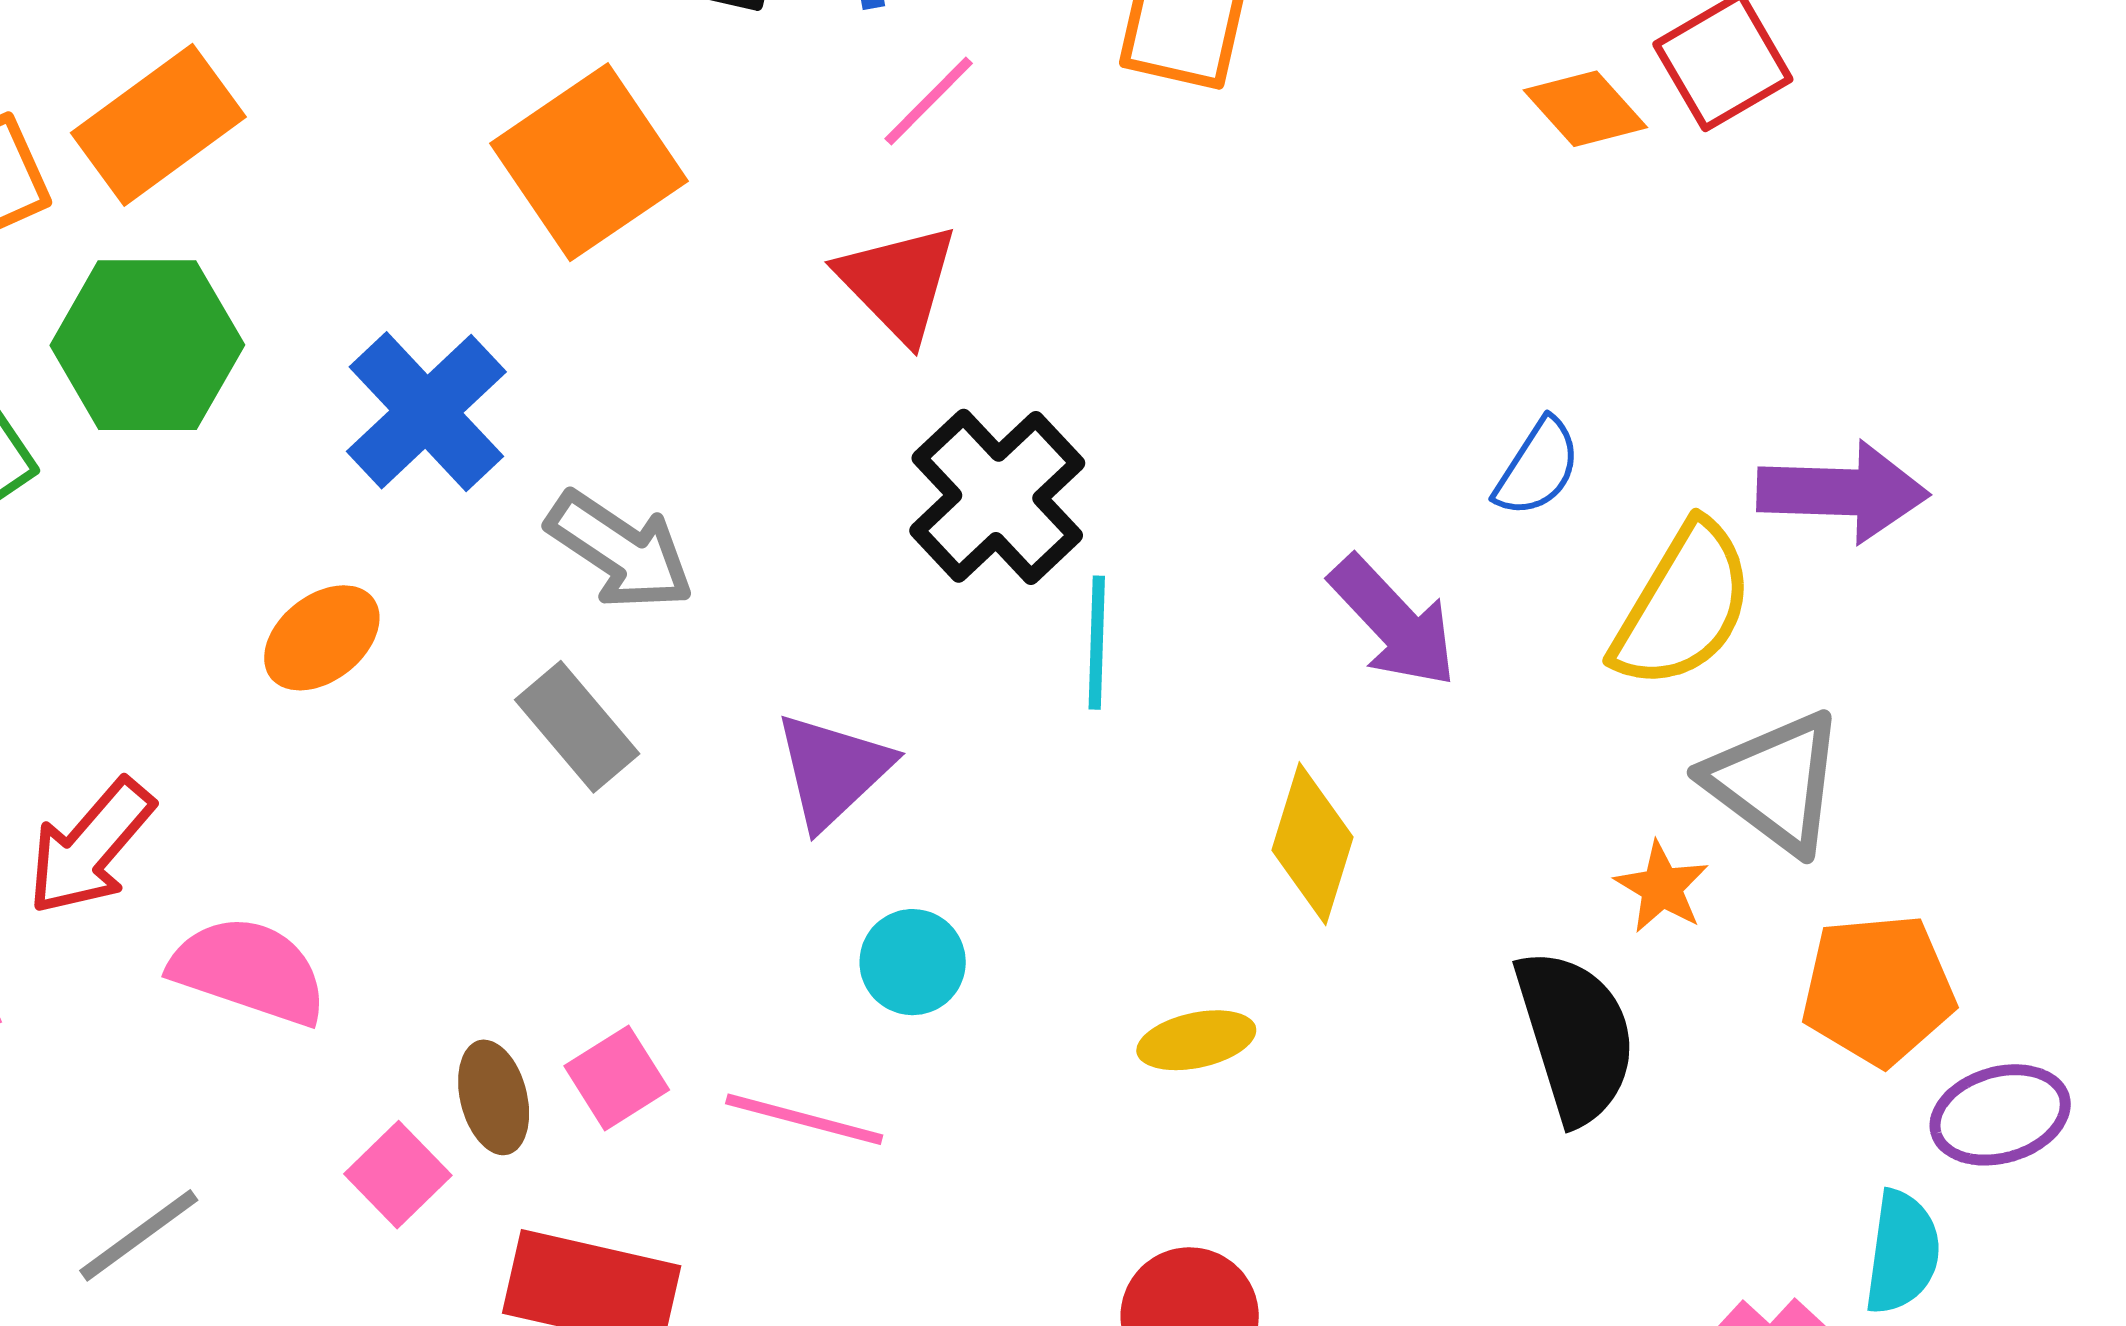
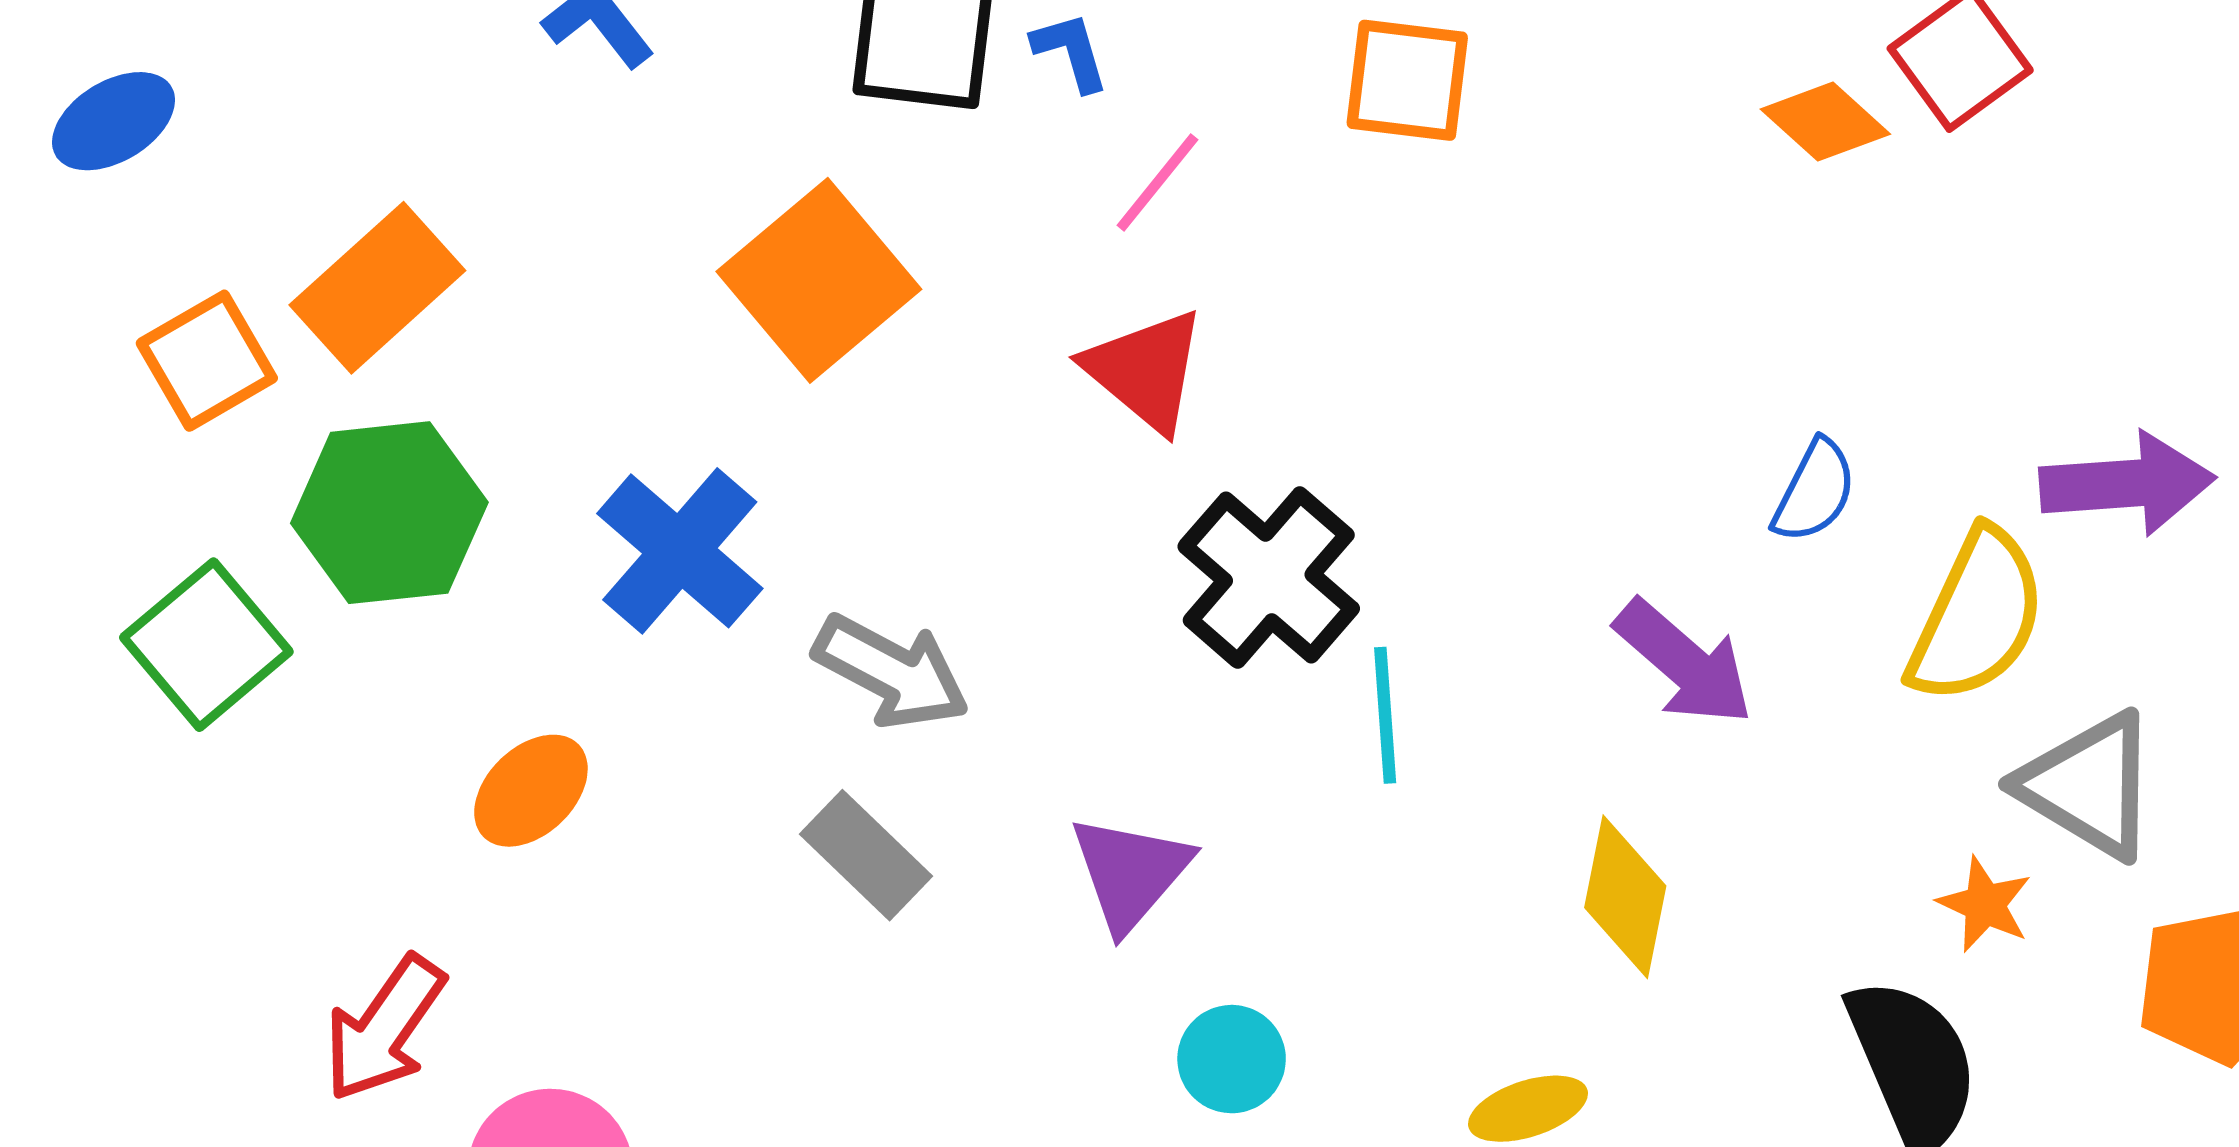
orange ellipse: (322, 638) -> (531, 791), moved

